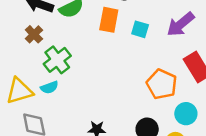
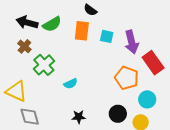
purple arrow: (181, 24) -> (132, 42), moved, turned -60
cyan semicircle: (49, 87) -> (71, 84), moved
yellow triangle: (19, 91) -> (16, 91), turned 45

